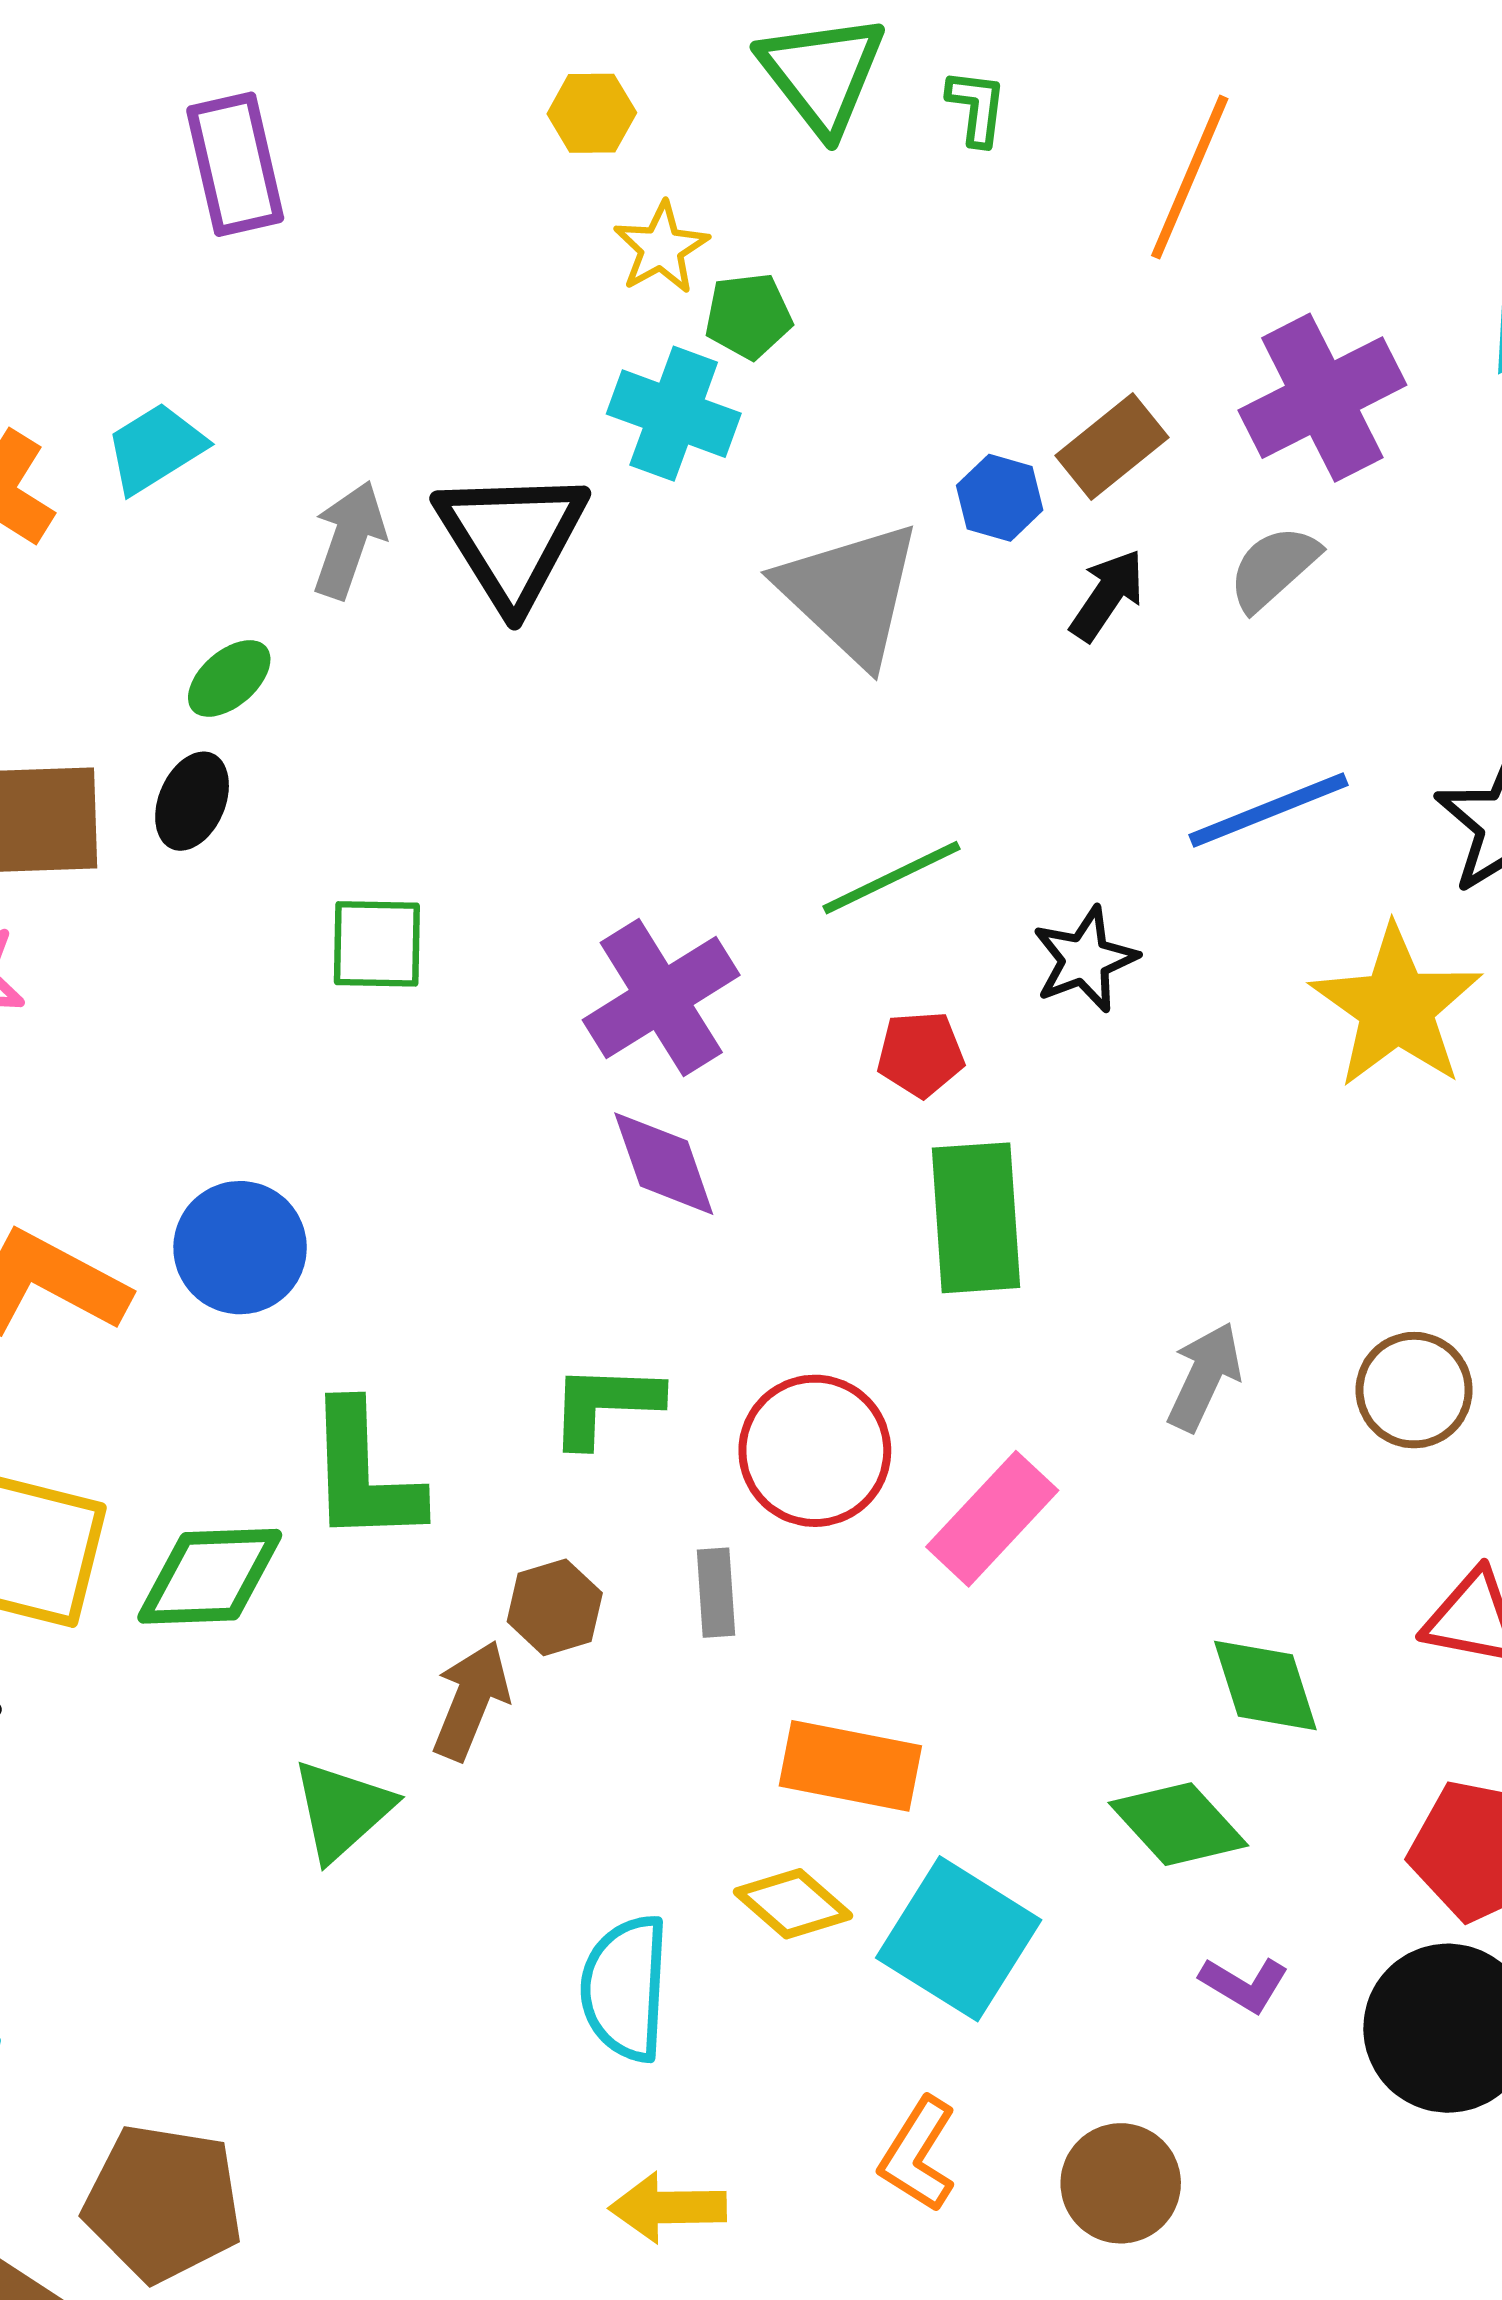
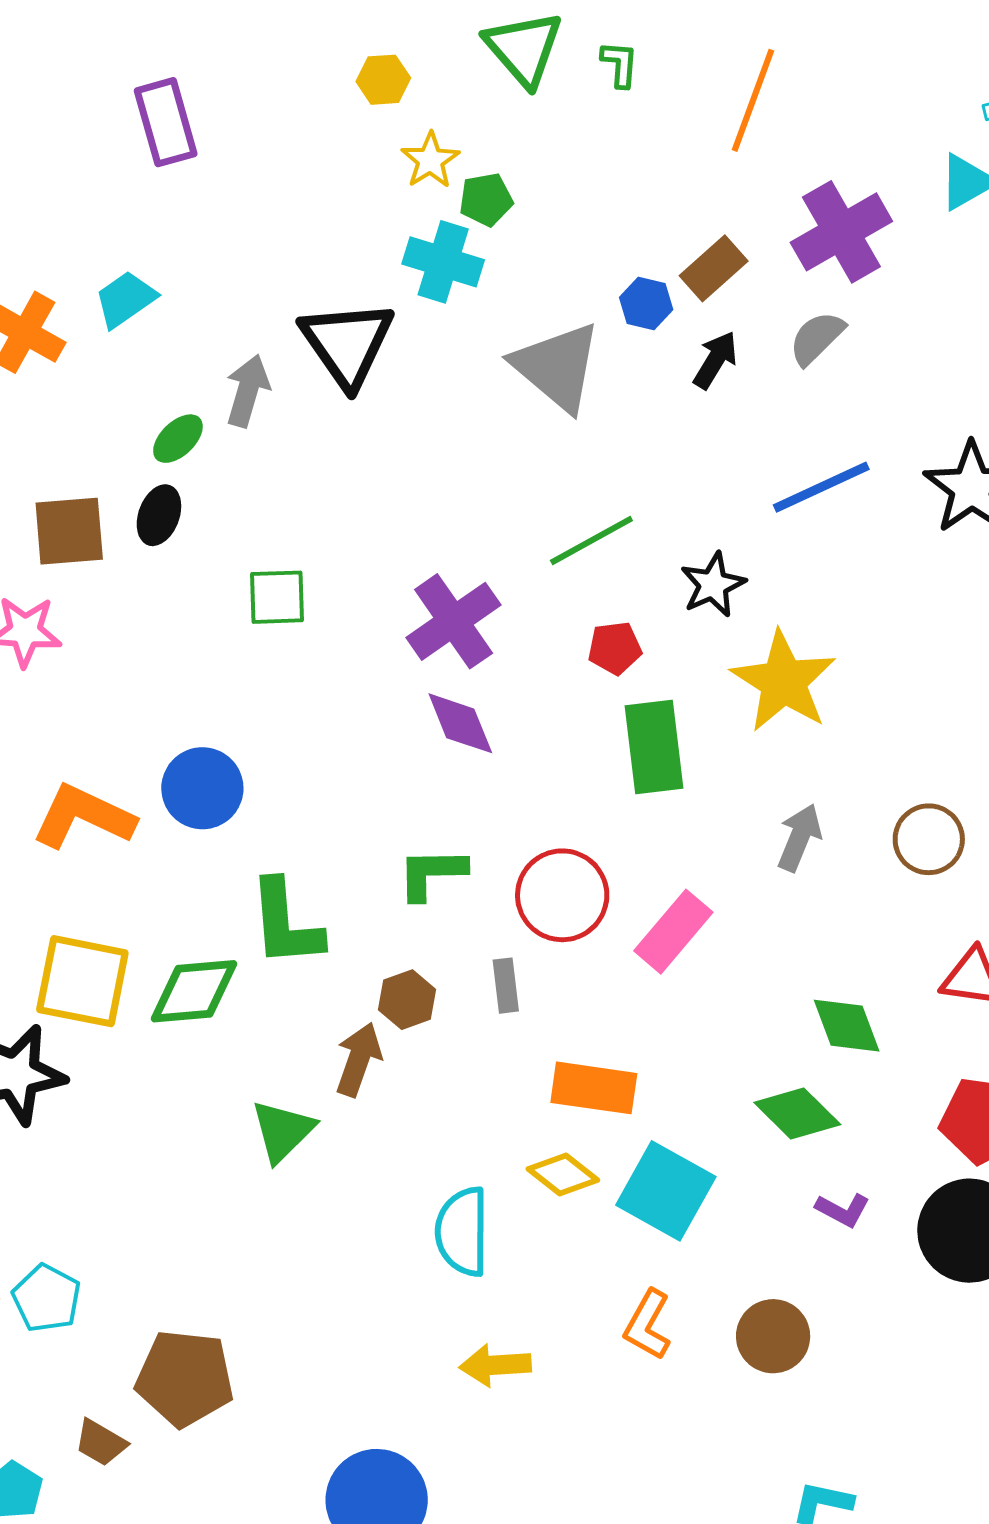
gray arrow: (349, 540) -> (248, 391), moved
yellow star: (1396, 1007) -> (783, 681), moved

